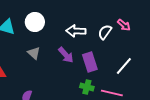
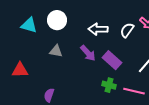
gray triangle: (34, 53) -> (56, 51), turned -32
purple rectangle: (90, 62) -> (112, 60), turned -30

